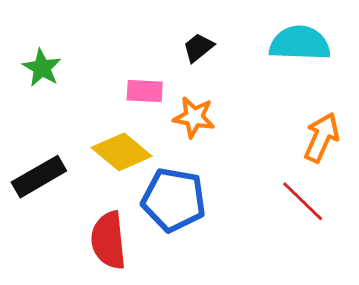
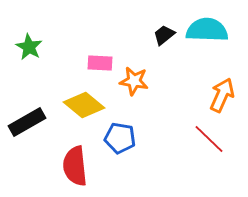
black trapezoid: (198, 48) -> (164, 35), moved
blue pentagon: (174, 200) -> (120, 138), size x0.7

